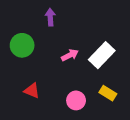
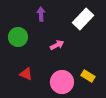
white rectangle: (102, 55) -> (83, 19), moved
pink circle: (76, 100) -> (62, 82), size x1.5

